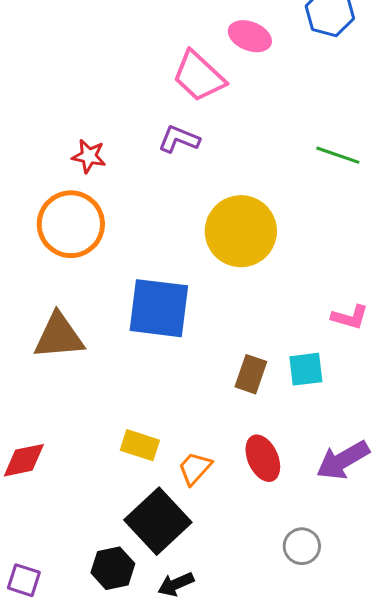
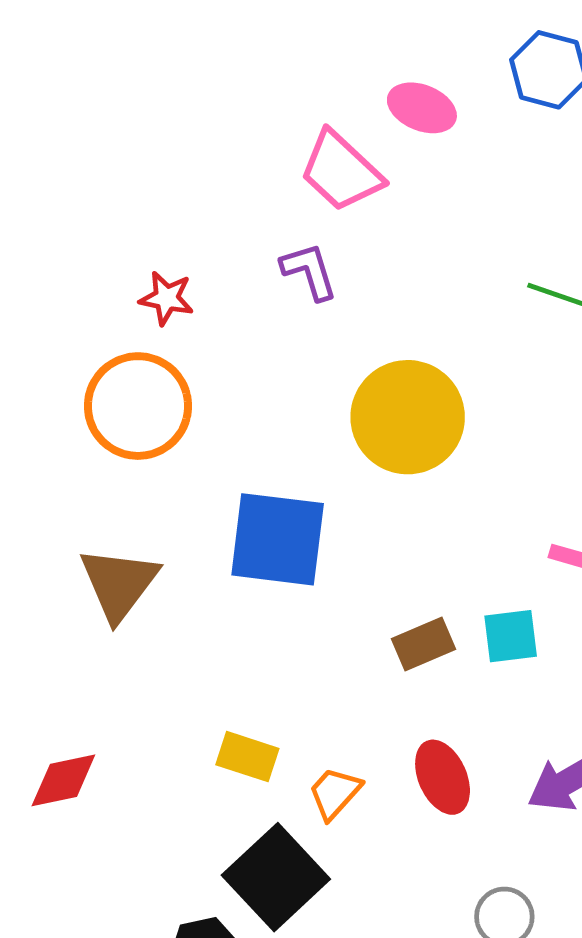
purple L-shape: (179, 139) -> (309, 271), turned 51
brown triangle: (59, 336) -> (119, 584), turned -48
brown rectangle: (251, 374) -> (423, 644), turned 48

